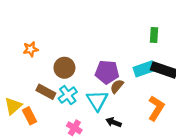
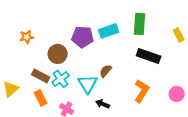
green rectangle: (154, 35) -> (140, 24), size x1.5
cyan rectangle: (144, 69) -> (109, 31), moved
purple pentagon: (107, 72) -> (83, 37), moved
orange rectangle: (29, 116) -> (41, 98), moved

